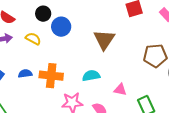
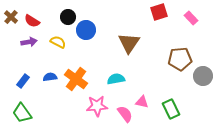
orange cross: (51, 76) -> (76, 79), turned 30
pink triangle: (120, 90) -> (142, 102), moved

